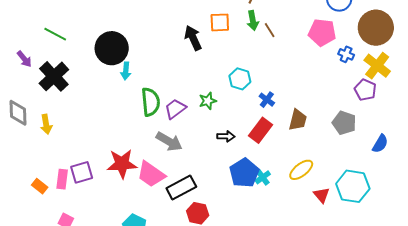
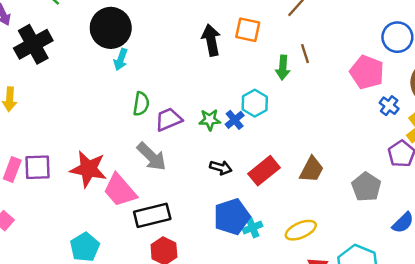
green arrow: (253, 21) -> (283, 68), moved
blue cross: (267, 100) -> (235, 120), moved
green semicircle: (151, 102) -> (141, 104), size x0.7

